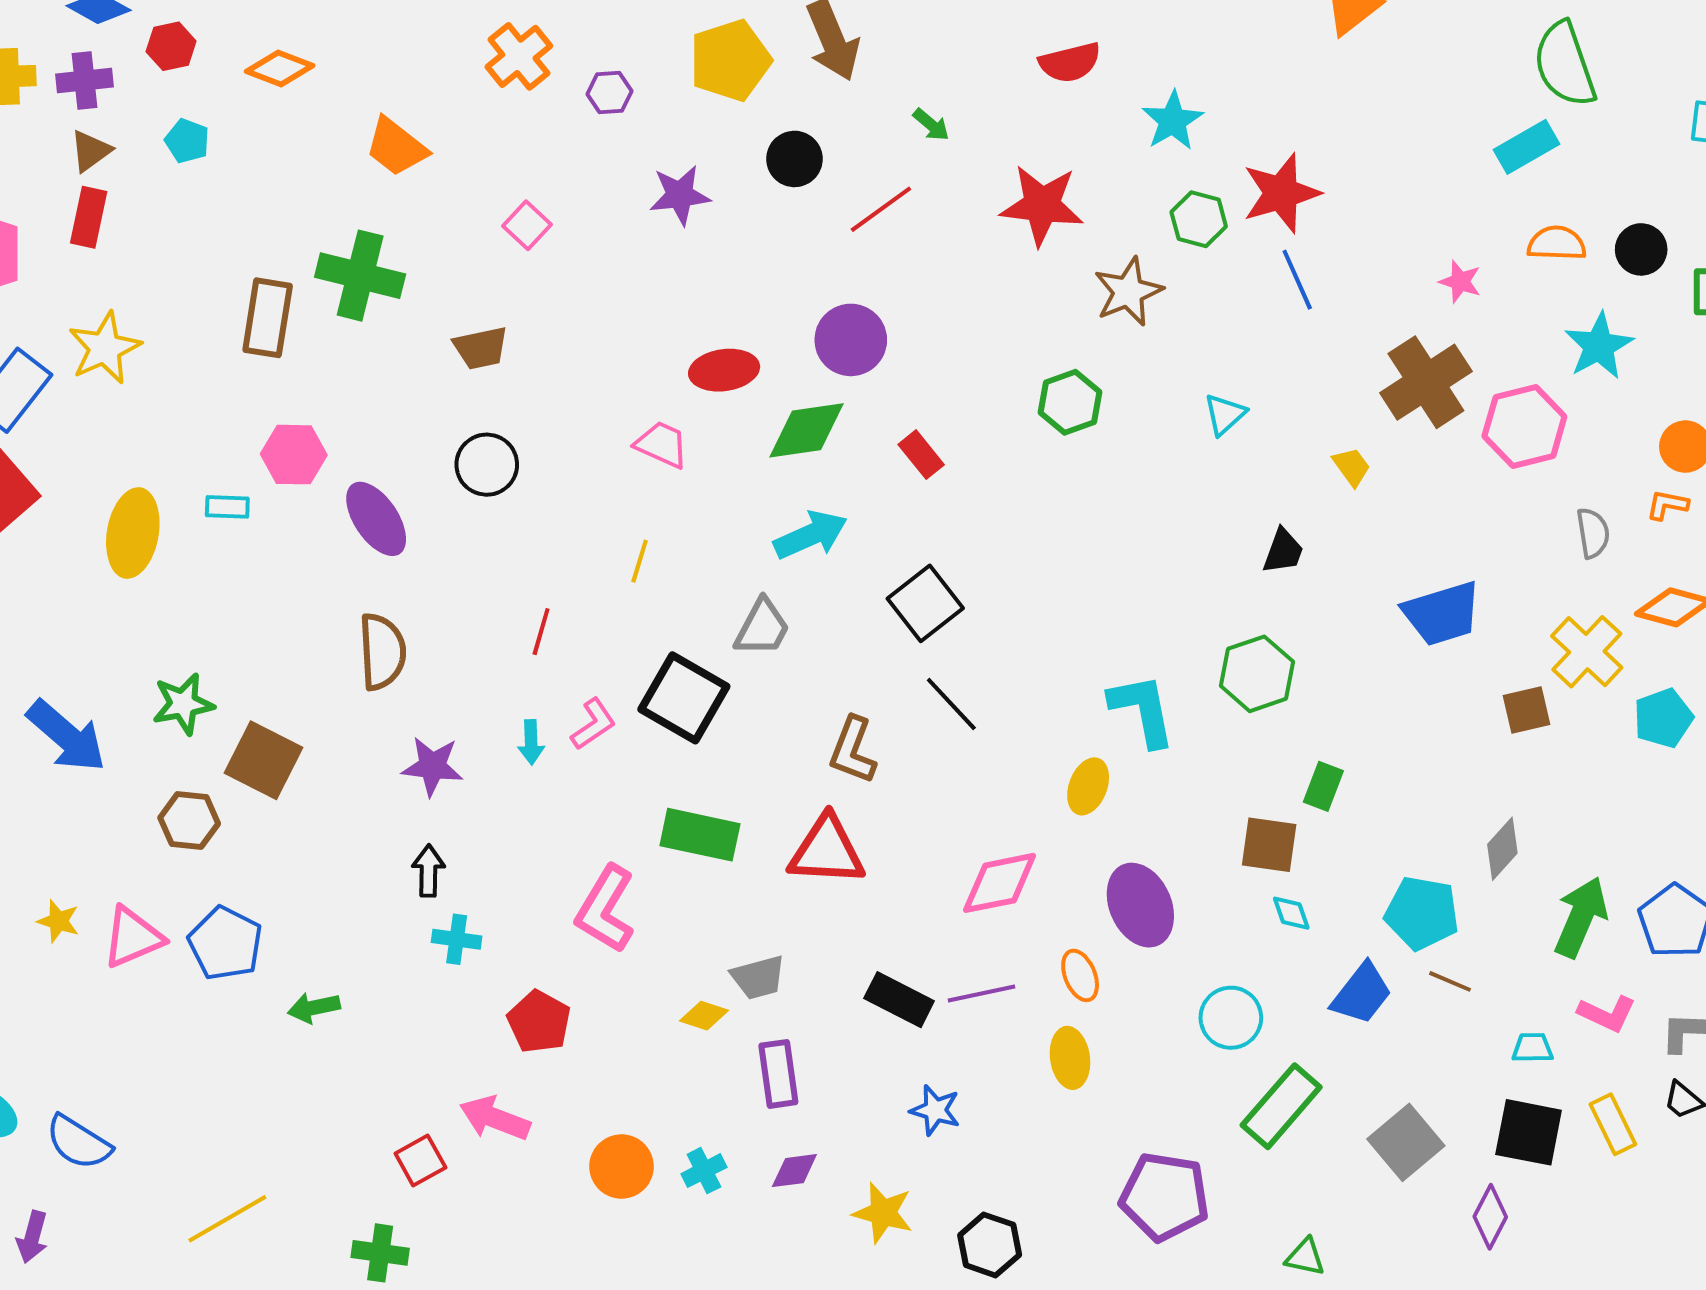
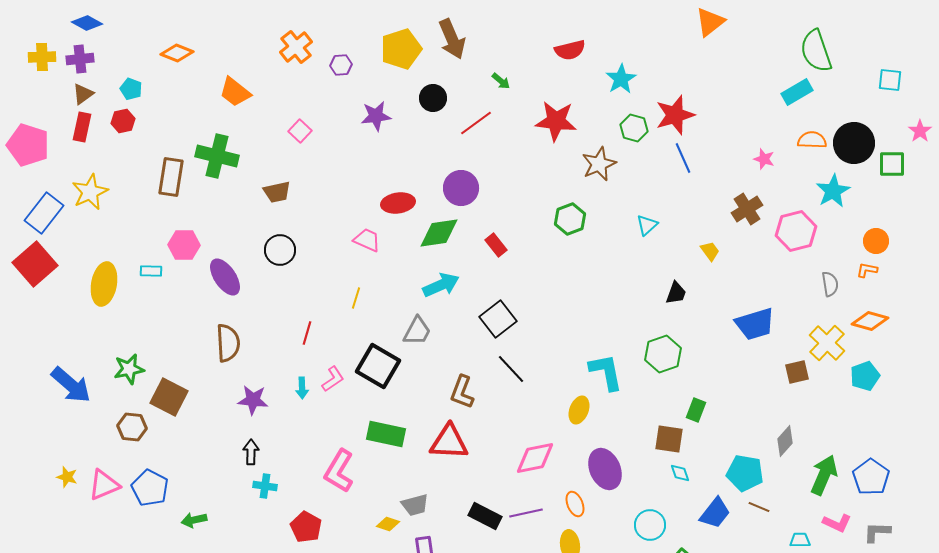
red hexagon: (171, 46) -> (123, 121), moved
black circle: (1641, 249) -> (854, 143), size x1.6
brown cross: (1426, 382) -> (747, 209), size x0.7

